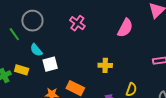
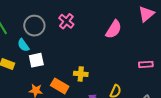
gray circle: (32, 21) -> (34, 26), moved
yellow cross: (105, 65) -> (81, 74), moved

